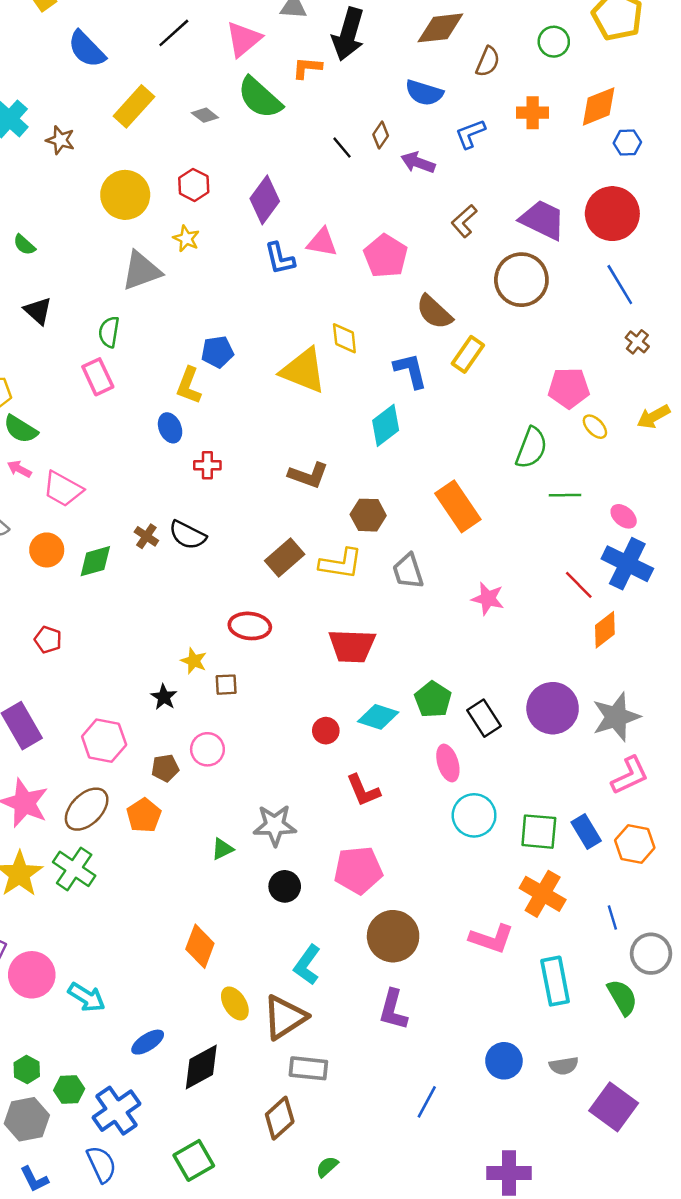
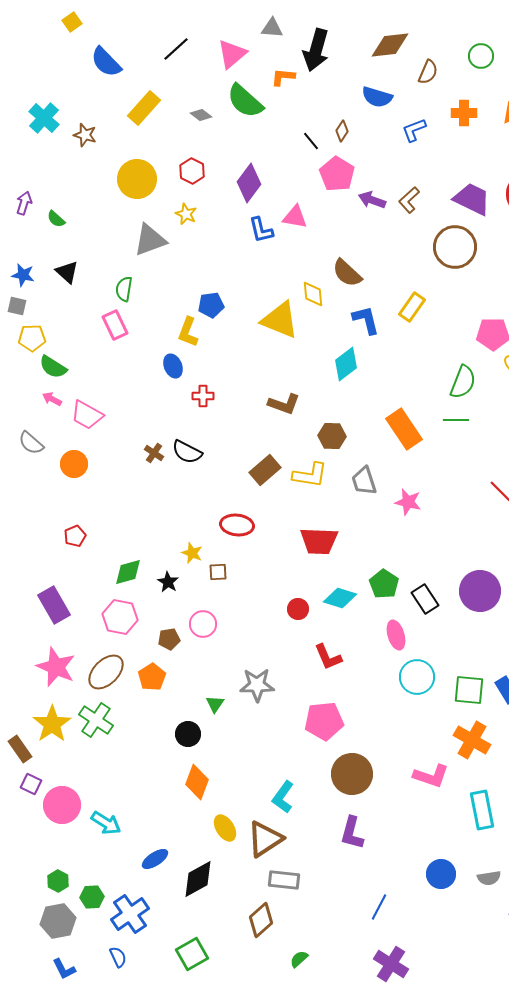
purple arrow: (418, 163) -> (372, 200), moved
pink pentagon: (386, 256) -> (337, 174), moved
brown semicircle: (434, 312) -> (347, 273), moved
green line: (565, 495) -> (456, 420), moved
green diamond: (95, 561) -> (128, 572), moved
pink star: (488, 599) -> (408, 502), moved
red pentagon: (48, 640) -> (75, 536), turned 30
green triangle: (222, 849) -> (215, 704), turned -30
black circle: (285, 886) -> (188, 734), moved
blue semicircle: (102, 1164) -> (118, 957), size x0.7
purple cross: (509, 1173) -> (391, 964), moved, turned 32

